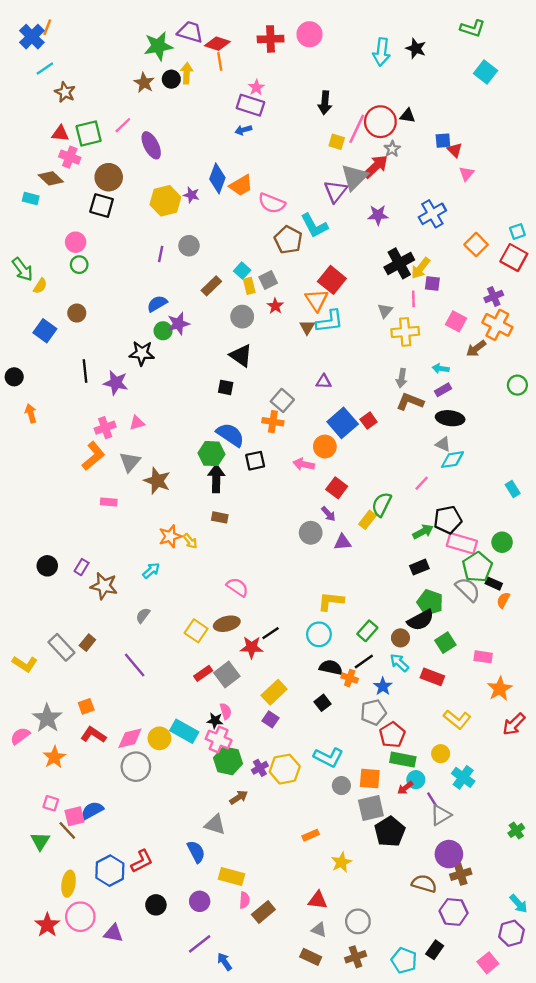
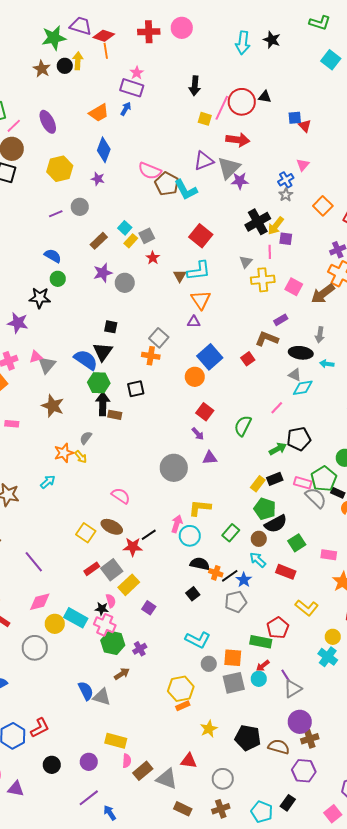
pink line: (123, 125) -> (14, 126), moved
blue arrow: (243, 130) -> (126, 109), turned 136
gray star: (392, 149) -> (286, 195), moved
red arrow: (376, 167) -> (238, 140), turned 50
pink triangle: (467, 174) -> (303, 165), moved
gray triangle: (354, 177) -> (229, 168), moved
orange trapezoid: (241, 185) -> (99, 113), moved
purple triangle: (335, 191) -> (204, 161), turned 30
purple star: (191, 195) -> (98, 179), moved
blue cross: (432, 214) -> (286, 180), size x0.7
brown pentagon: (288, 240) -> (167, 184), moved
purple line: (161, 254) -> (56, 214), turned 56
yellow rectangle: (249, 286) -> (131, 241), turned 56
orange triangle: (317, 300) -> (201, 300), moved
blue semicircle: (157, 304) -> (53, 256), turned 60
gray circle: (242, 317) -> (125, 283), moved
pink square: (456, 321) -> (294, 287), moved
purple star: (178, 324) -> (103, 273), moved
brown arrow: (476, 348) -> (323, 294), size x1.4
black triangle: (241, 356) -> (103, 352), moved, turned 30
cyan arrow: (441, 369) -> (327, 364), moved
gray arrow: (402, 378) -> (320, 335), moved
purple rectangle: (443, 390) -> (281, 320), moved
red square: (369, 421) -> (248, 359), moved
blue semicircle: (230, 435) -> (86, 360), moved
gray triangle: (130, 462) -> (47, 365), moved
pink arrow: (304, 464) -> (177, 524), moved, turned 96
brown rectangle: (220, 517) -> (115, 415), moved
yellow rectangle: (367, 520) -> (258, 484), moved
gray circle: (311, 533) -> (174, 468), moved, size x1.4
pink rectangle: (462, 543) -> (303, 483), moved, size x0.7
green pentagon: (430, 602) -> (265, 509), moved
gray semicircle: (143, 615) -> (86, 438), moved
brown ellipse: (227, 624) -> (112, 527), turned 40
black line: (364, 662) -> (230, 576), moved
yellow rectangle: (274, 692) -> (129, 585), moved
red pentagon: (392, 735) -> (278, 628), moved
pink diamond: (130, 738) -> (40, 602), moved
yellow circle: (441, 754) -> (333, 637), moved
yellow hexagon: (285, 769) -> (181, 689), moved
cyan cross: (463, 777) -> (328, 657), moved
cyan circle: (416, 780) -> (259, 679), moved
black pentagon: (390, 832) -> (248, 738), moved, turned -30
blue semicircle: (196, 852) -> (86, 691), moved
gray triangle: (319, 930) -> (167, 779), moved, size x1.6

